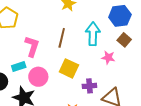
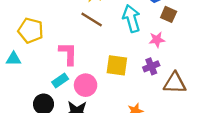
brown line: (62, 38) -> (92, 19), moved, turned -54
purple cross: (89, 86) -> (151, 66), moved

